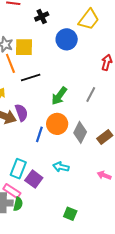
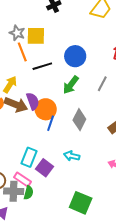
blue circle: (67, 39) -> (75, 56), moved
orange circle: (57, 124) -> (46, 109), moved
gray diamond: (80, 132) -> (79, 120), moved
green square: (70, 214) -> (81, 203), size x1.6

